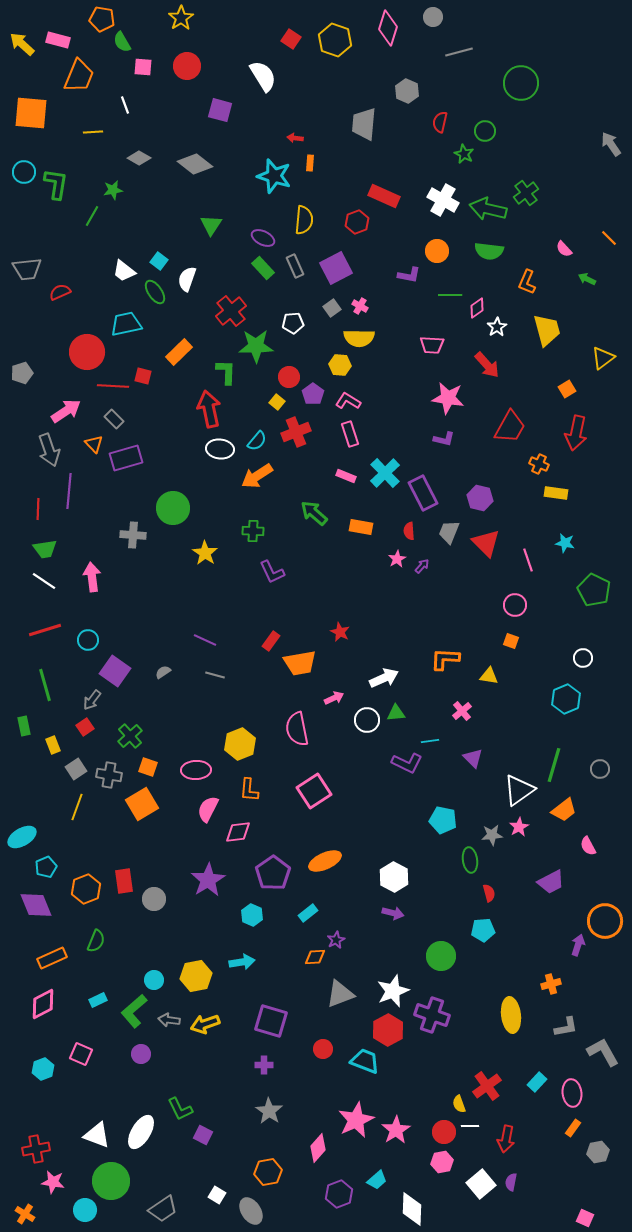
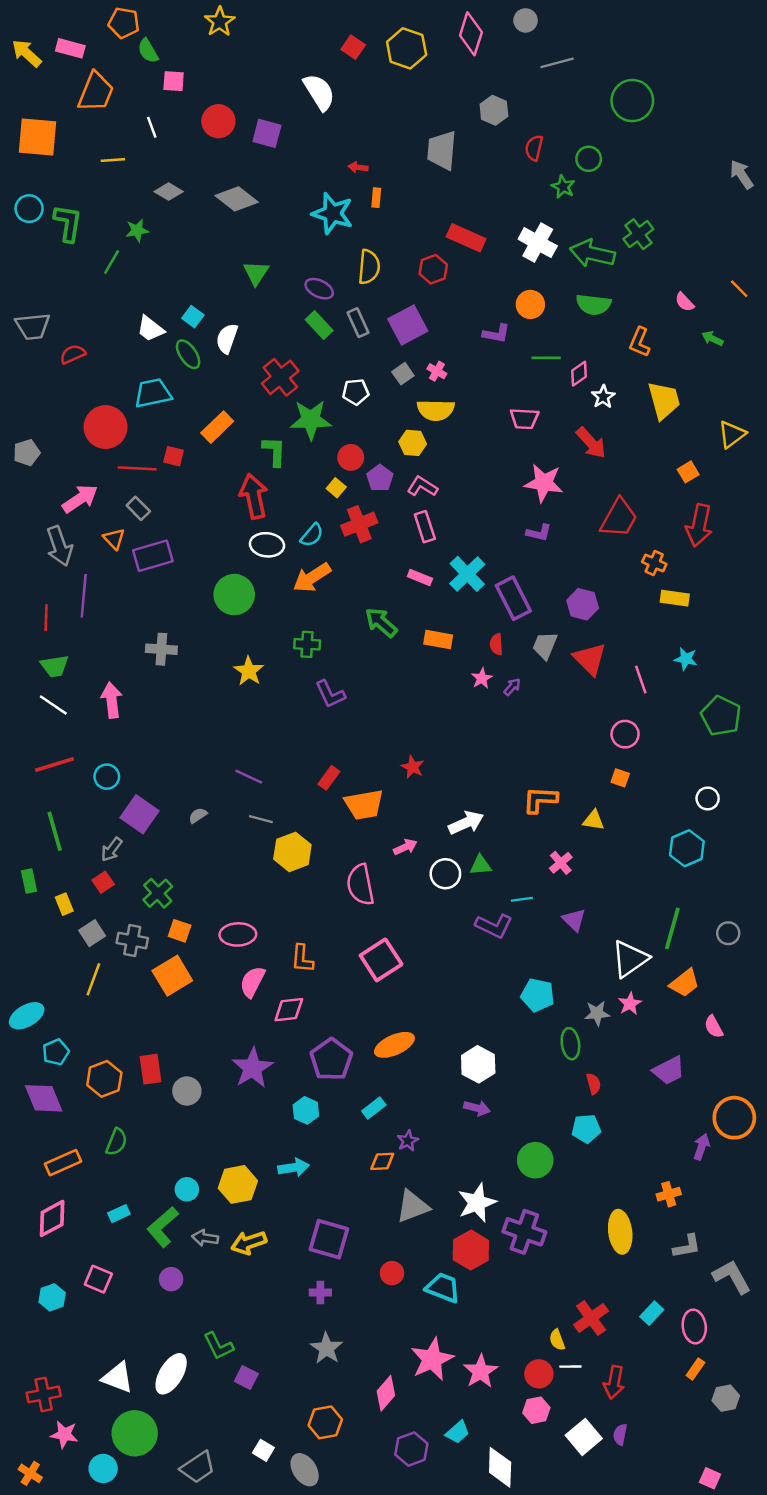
red circle: (187, 66) -> (218, 121), moved
green circle: (173, 508) -> (234, 595), moved
yellow hexagon: (240, 744) -> (292, 852), moved

